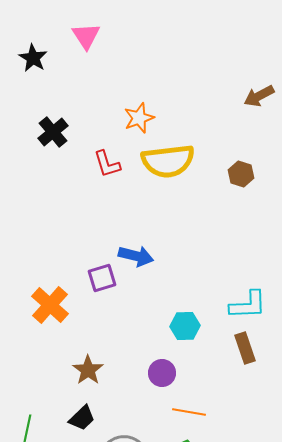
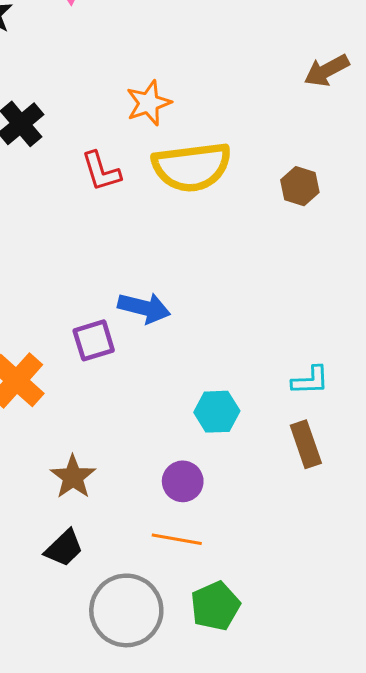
cyan L-shape: (248, 305) -> (310, 380), size x0.7
orange line: (189, 412) -> (177, 539), moved

